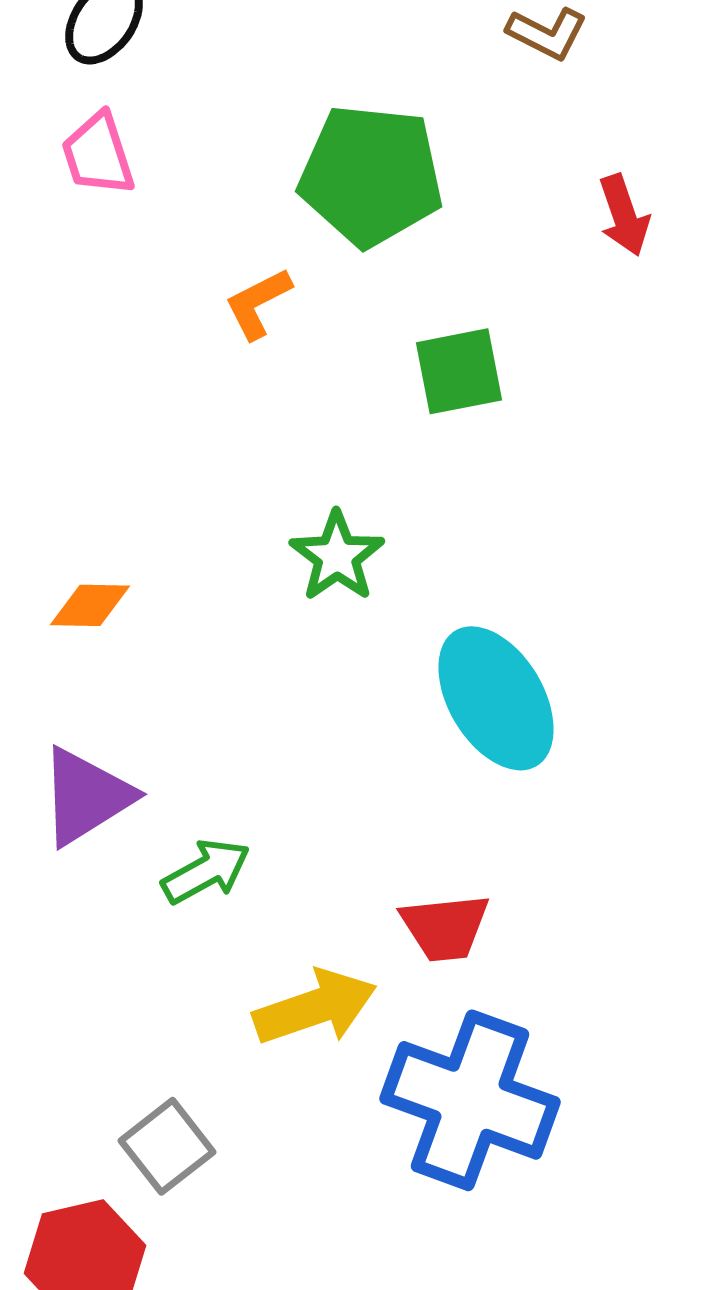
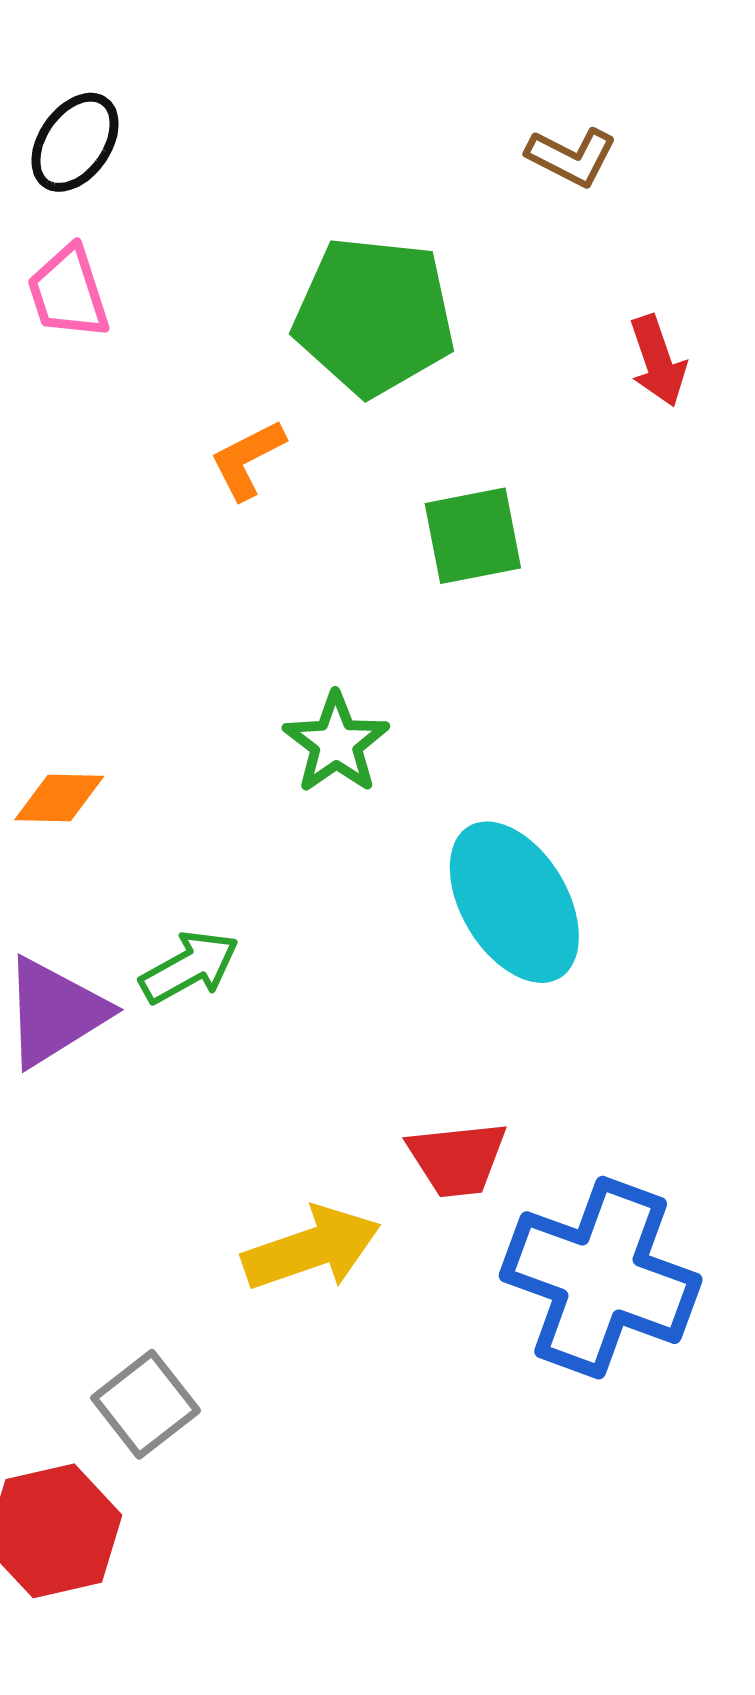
green arrow: (206, 871) -> (189, 967), moved
blue cross: (470, 1100) -> (601, 1278), moved

